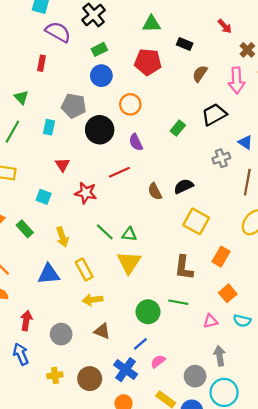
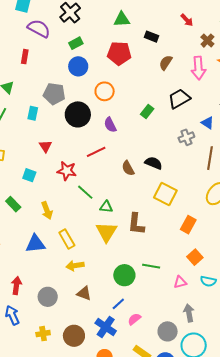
black semicircle: (184, 186) -> (154, 163), turned 48
green line: (105, 232) -> (85, 192), moved
brown L-shape: (184, 268) -> (136, 224), moved

